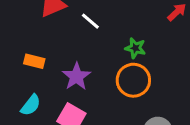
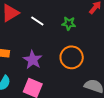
green star: (135, 48) -> (69, 23), moved

